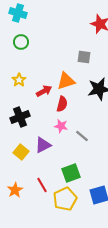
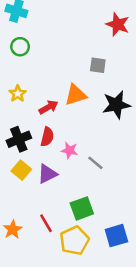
red semicircle: (62, 104) -> (47, 137), moved
yellow square: (21, 152) -> (21, 170), moved

